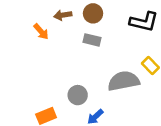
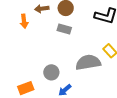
orange arrow: (41, 32) -> (24, 21), turned 32

